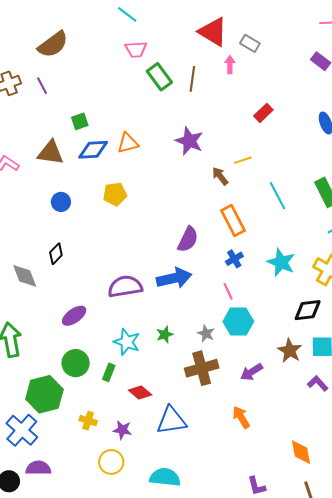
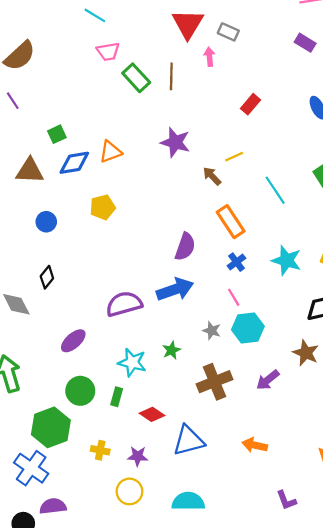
red triangle: (213, 32) -> (188, 24), turned 36
gray star: (206, 333) -> (212, 331), moved
orange arrow: (241, 417) -> (255, 445), moved, turned -40

